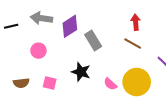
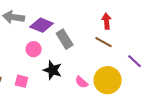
purple diamond: (70, 26) -> (42, 25), turned 55
pink circle: (38, 51) -> (34, 49), moved

